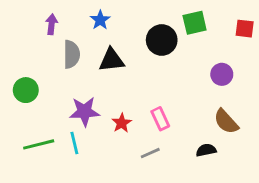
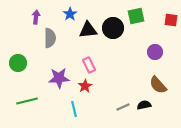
black triangle: (112, 60) -> (88, 30), moved
pink rectangle: (160, 119) -> (89, 65), moved
cyan line: (74, 143) -> (74, 109), moved
gray line: (150, 153) -> (123, 107), moved

